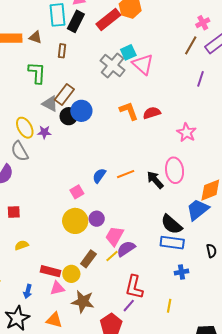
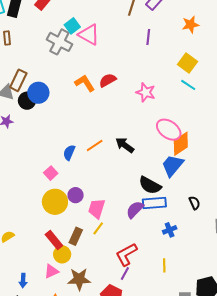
pink ellipse: (175, 170) -> (169, 130), moved, turned -35
purple semicircle: (126, 249) -> (135, 210), moved
red rectangle: (51, 271) -> (54, 240), moved, turned 48
red L-shape: (134, 287) -> (126, 254), turned 60

